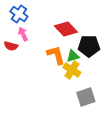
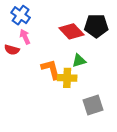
black pentagon: (89, 46) -> (96, 26), moved
orange L-shape: (56, 55) -> (51, 69), moved
yellow cross: (72, 70) -> (67, 78), moved, turned -30

